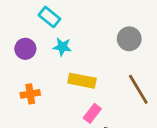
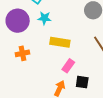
purple circle: (25, 49) -> (18, 21), size x1.5

